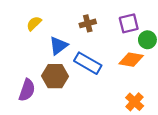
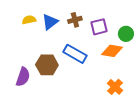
yellow semicircle: (34, 23) -> (29, 20), turned 32
purple square: (129, 23) -> (99, 27), moved
blue triangle: (59, 46) -> (50, 22), moved

